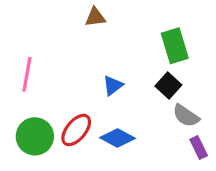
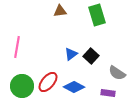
green rectangle: (175, 46) -> (97, 15), moved
black square: (168, 86) -> (91, 56), moved
purple rectangle: (199, 148) -> (108, 93), moved, turned -56

